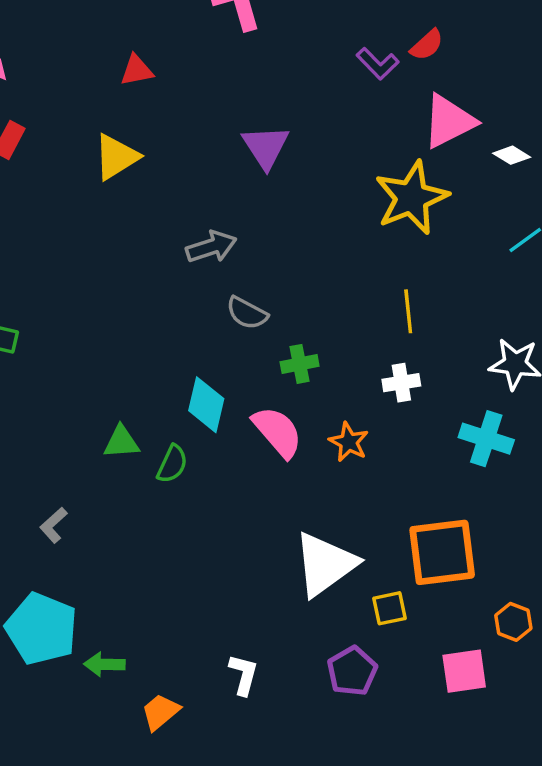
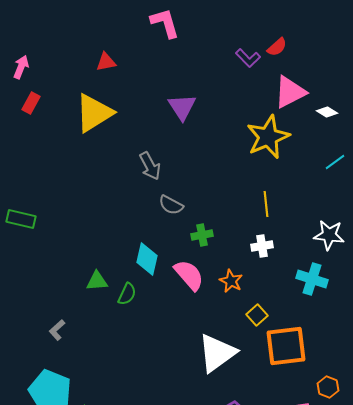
yellow triangle: (116, 157) -> (94, 113), size x1.4
gray arrow: (211, 247) -> (150, 166), turned 80
yellow square: (389, 608) -> (257, 315), moved, turned -30

